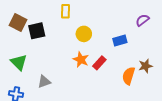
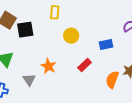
orange star: (81, 60) -> (48, 66), moved
gray triangle: (44, 82) -> (29, 80), turned -48

